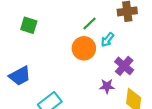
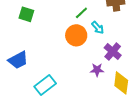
cyan arrow: (107, 40) -> (98, 28), turned -80

